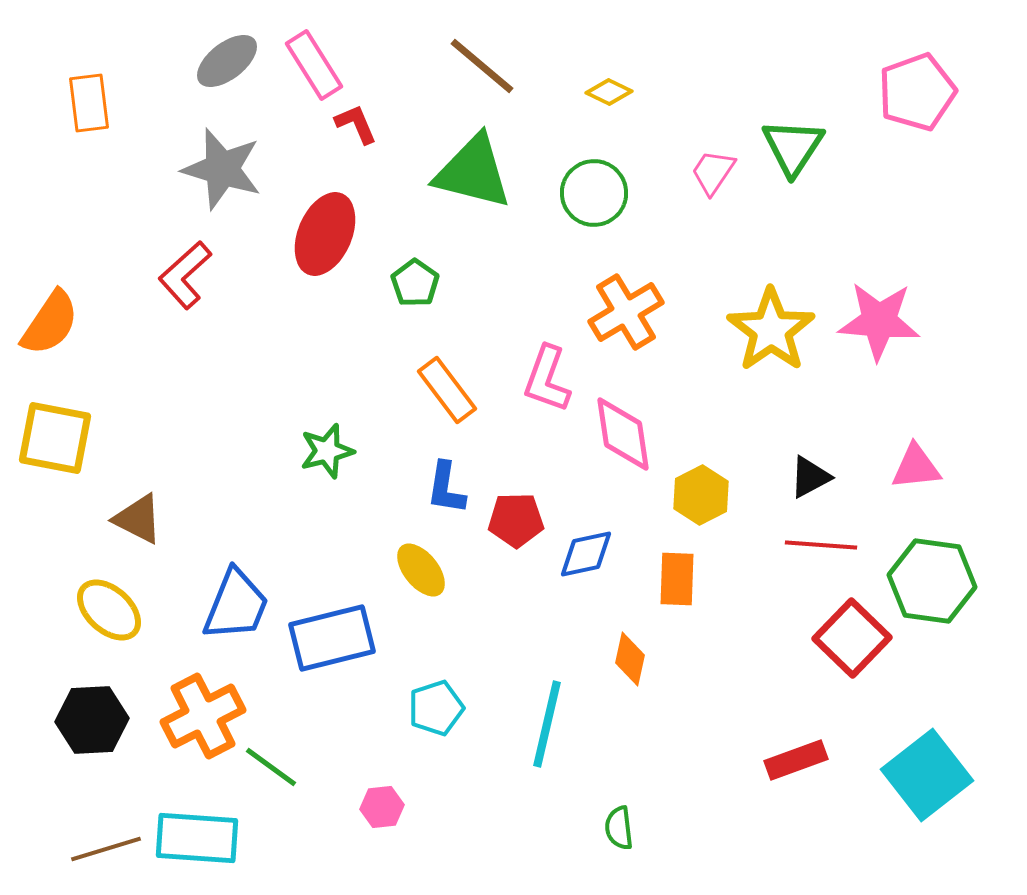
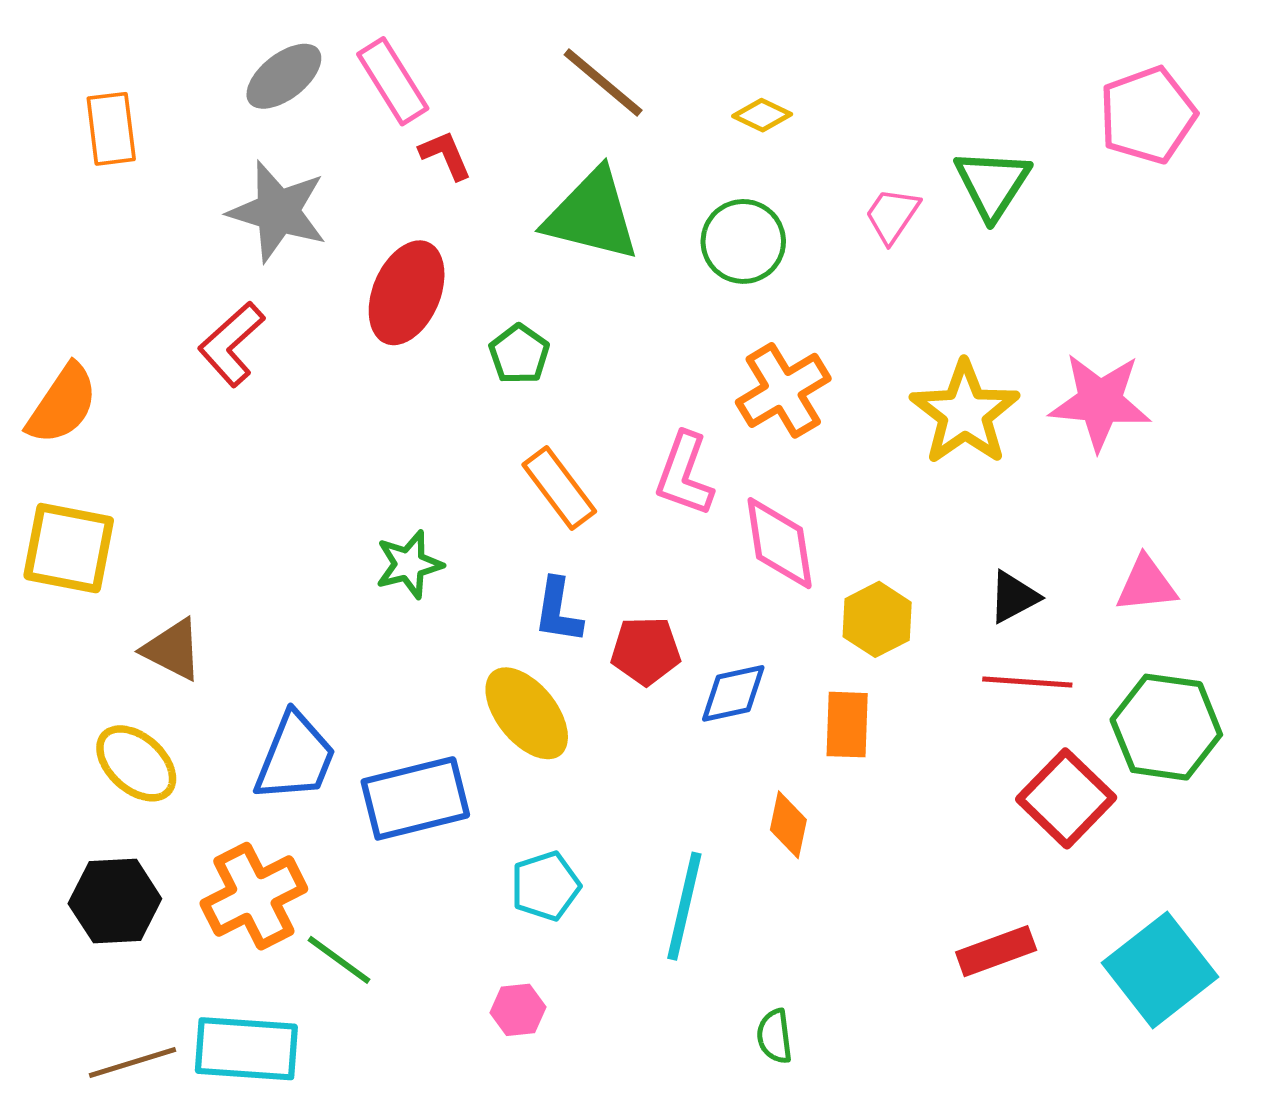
yellow ellipse: (421, 570) -> (527, 713), size x1.4
pink hexagon: (382, 807) -> (518, 1010), moved

